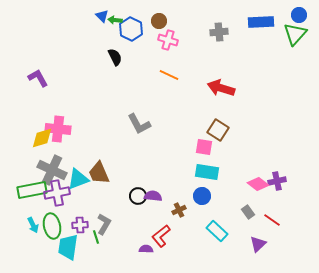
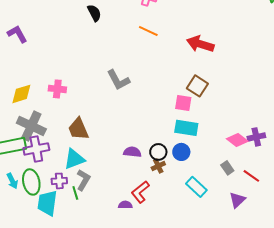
pink cross: (58, 129) -> (57, 89), moved, size x0.7
cyan triangle: (78, 179) -> (74, 159), moved
black circle: (138, 196) -> (158, 152), moved

